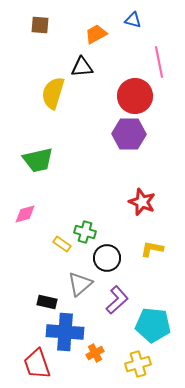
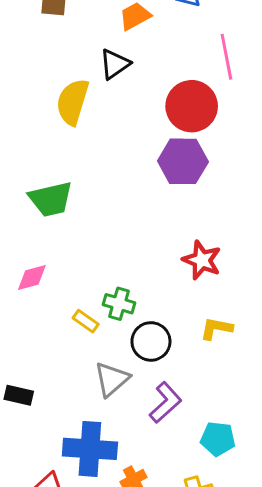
black triangle: (82, 67) -> (115, 64), turned -30
black rectangle: (47, 302) -> (19, 395), moved
cyan pentagon: (153, 325) -> (218, 439), size x0.7

